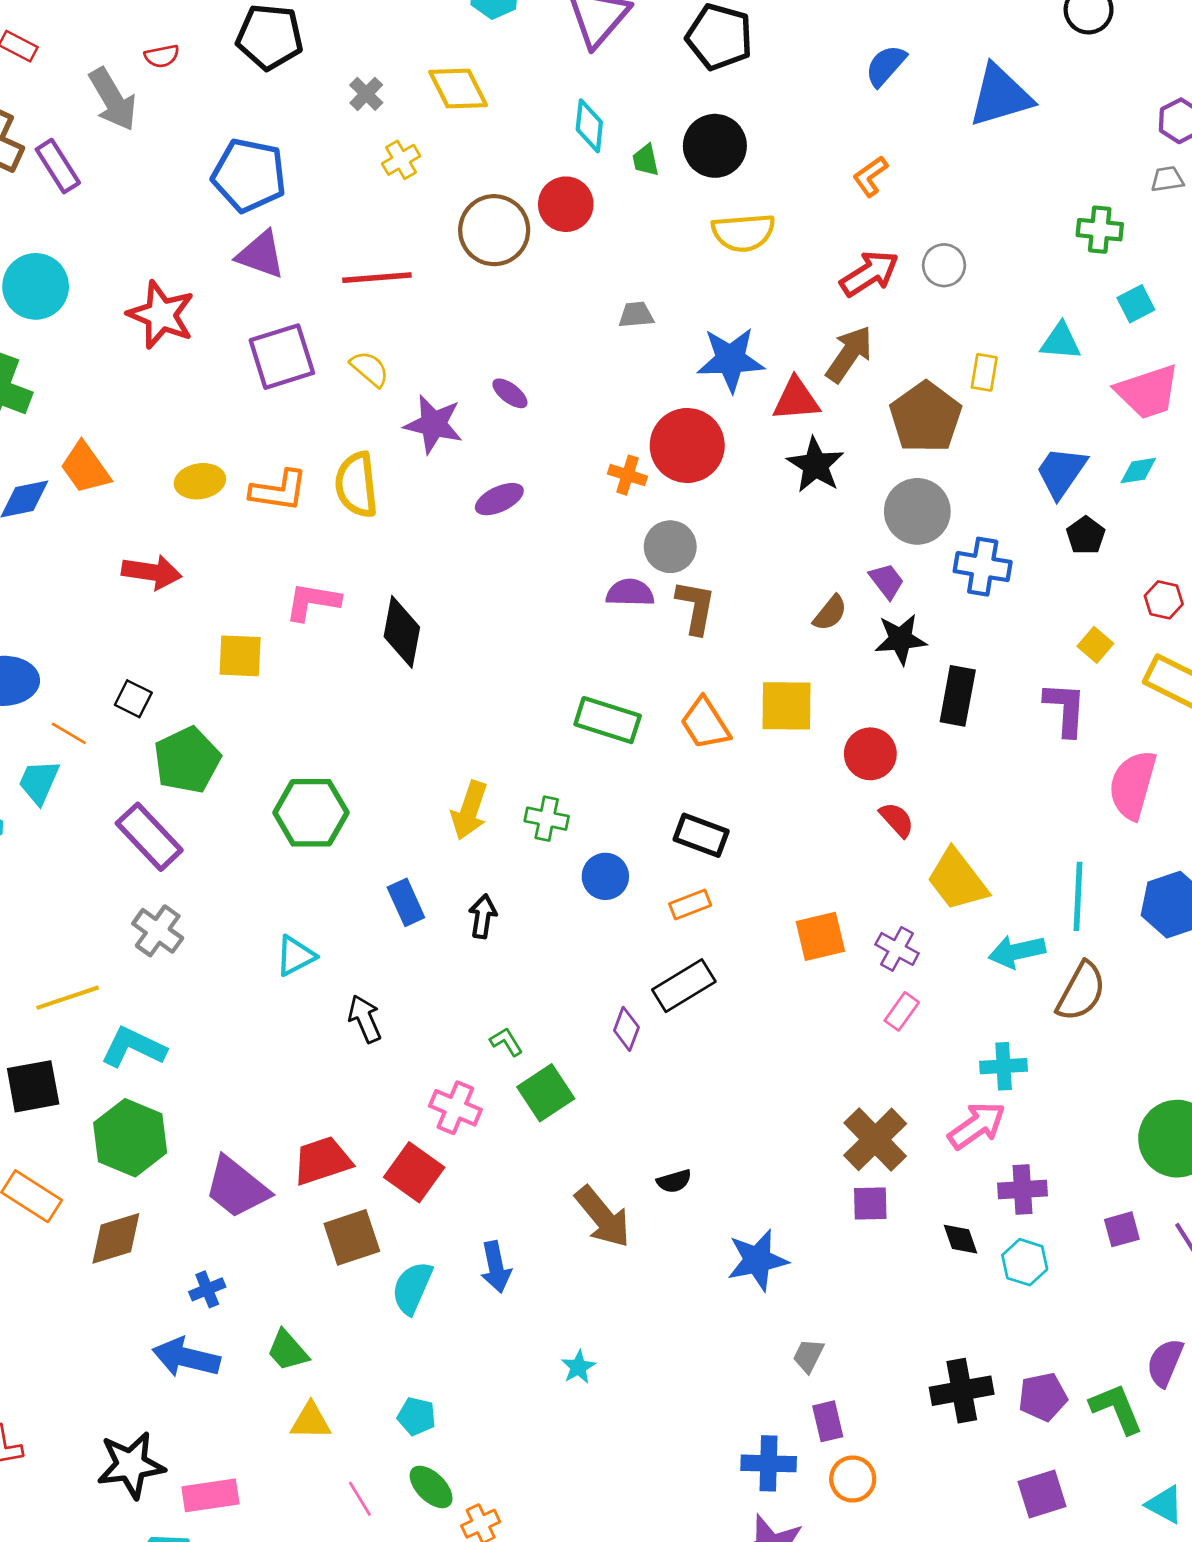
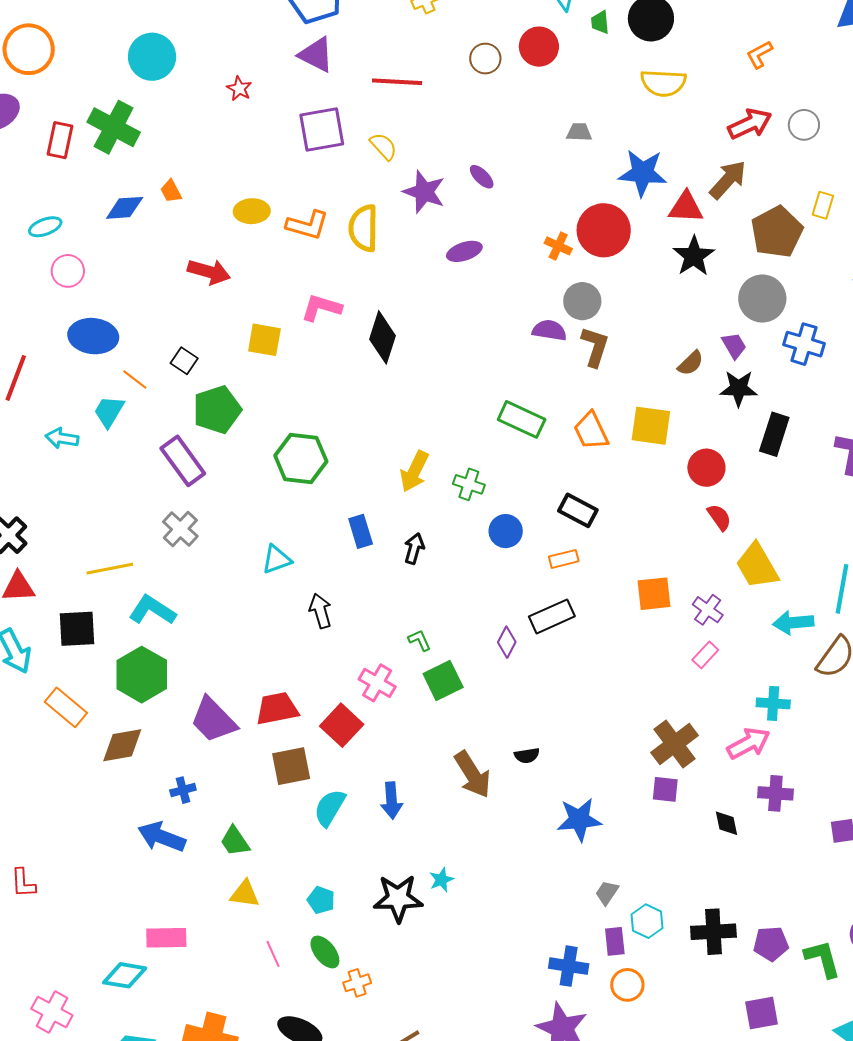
brown circle: (494, 230) -> (485, 59), size x0.6
red star: (161, 315) -> (239, 89), size x0.5
orange trapezoid: (85, 468) -> (171, 191), size x0.6
cyan hexagon: (1025, 1262) -> (647, 921), moved
black star: (131, 1465) -> (398, 898), moved

